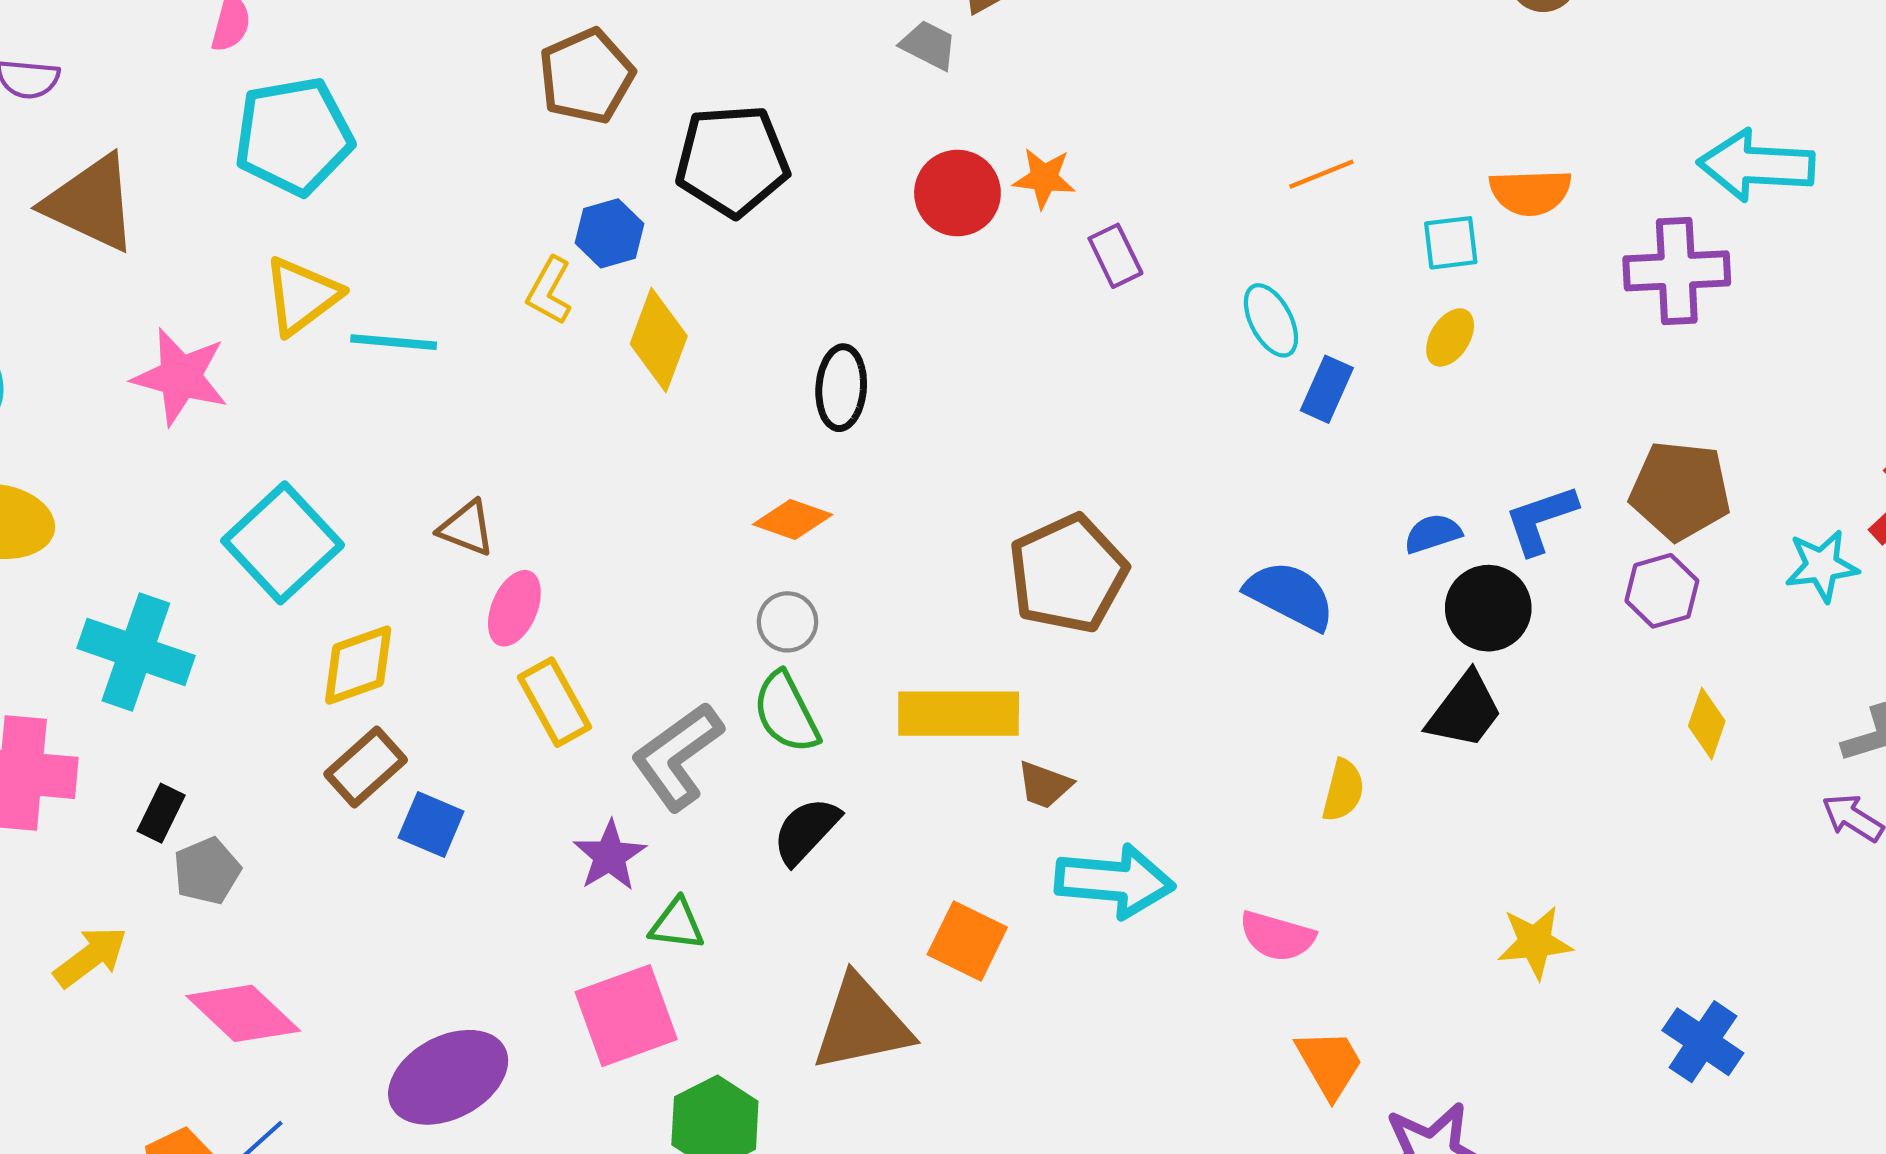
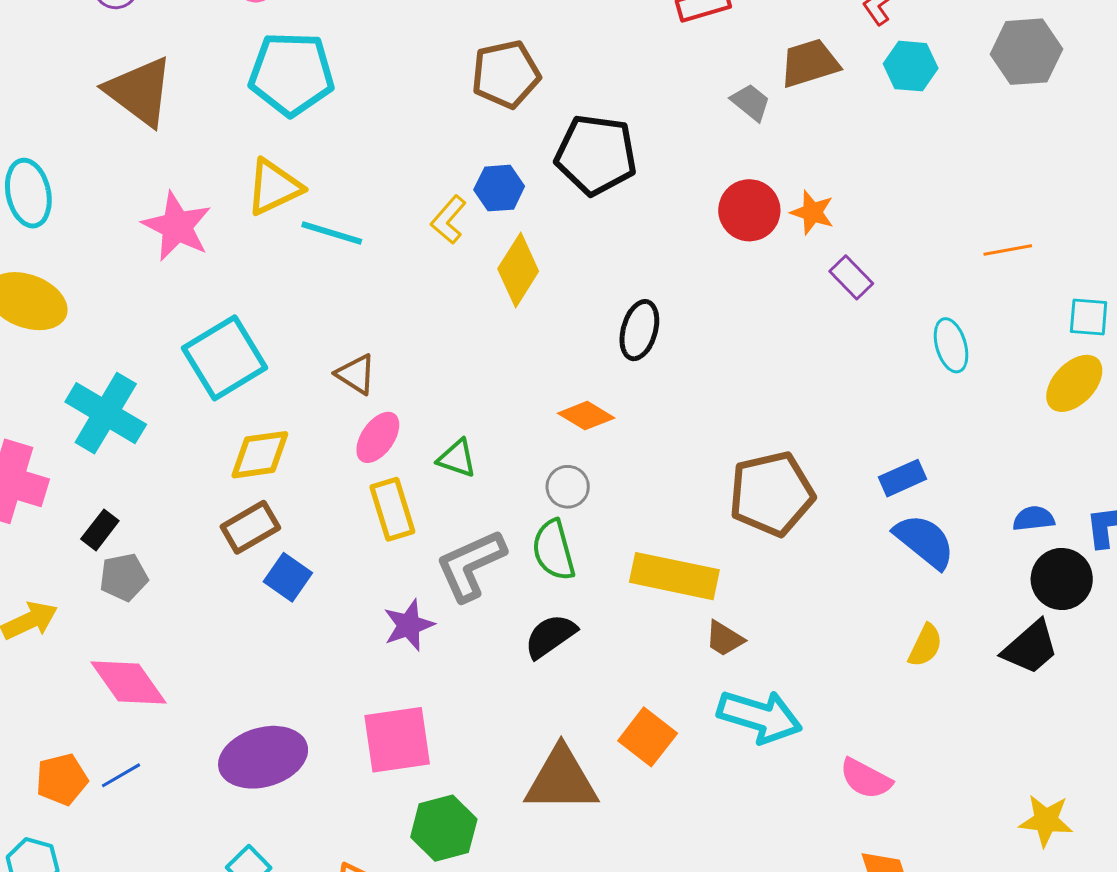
purple rectangle: (1115, 256) -> (851, 277), turned -30
yellow ellipse: (1450, 337) -> (1074, 383), size x1.5
blue rectangle: (1327, 389) -> (902, 478), moved, turned 30
yellow semicircle: (1343, 790) -> (925, 645), moved
green triangle: (677, 924) -> (457, 458), moved

